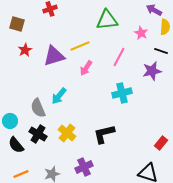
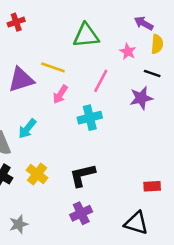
yellow line: (80, 46) -> (53, 67), turned 42
cyan cross: (122, 93) -> (90, 118), moved
red rectangle: (161, 143) -> (152, 186), turned 48
purple cross: (84, 167) -> (81, 213), moved

